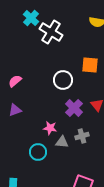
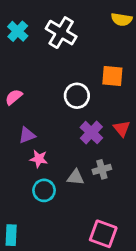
cyan cross: (31, 18) -> (18, 31), moved
purple triangle: (15, 110) -> (27, 135), moved
pink star: (50, 128) -> (39, 159), moved

